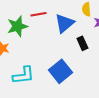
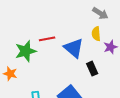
blue triangle: (64, 23) -> (74, 48), turned -40

